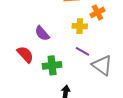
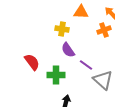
yellow cross: (80, 26) -> (62, 29), moved
purple semicircle: (42, 33) -> (68, 50), moved

